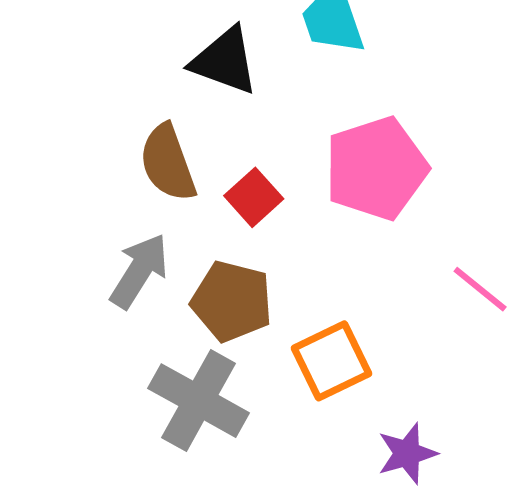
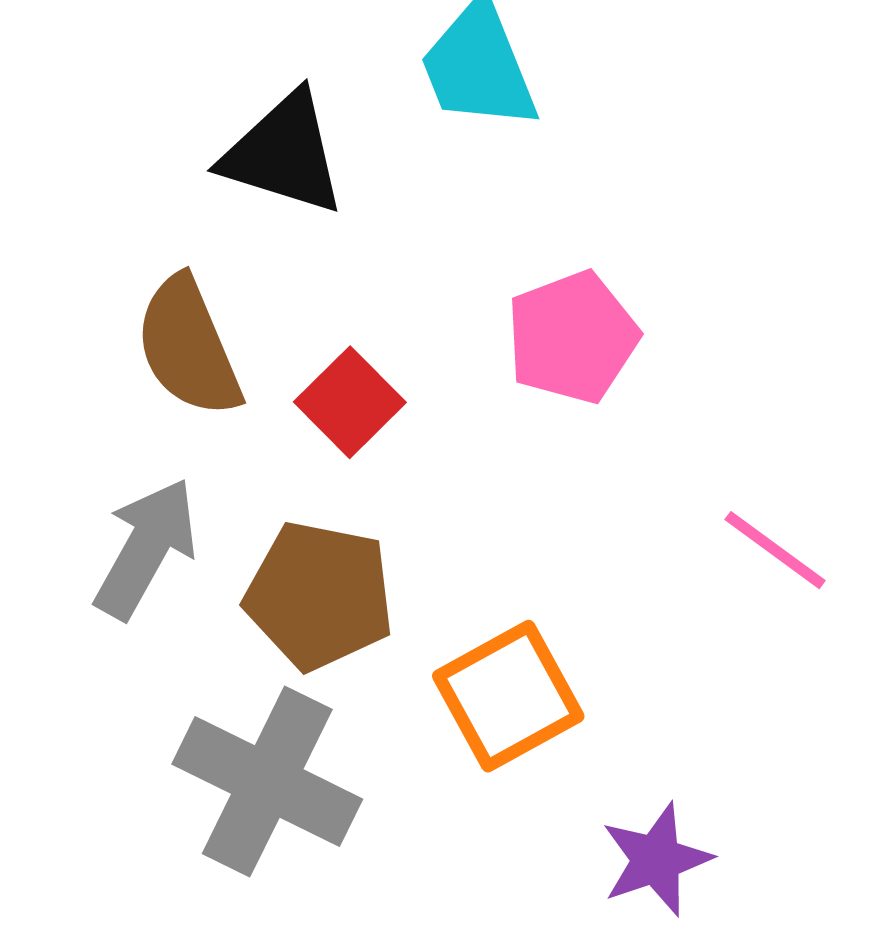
pink pentagon: (376, 168) -> (572, 337), size x0.7

